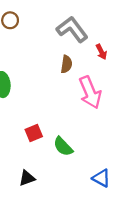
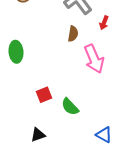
red arrow: (101, 52) -> (104, 23), turned 48

